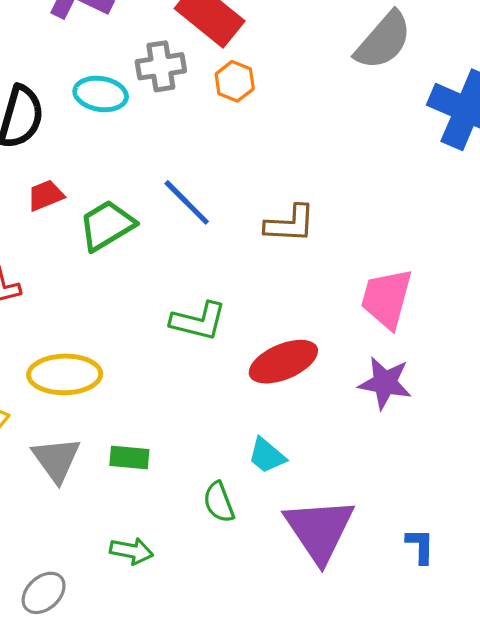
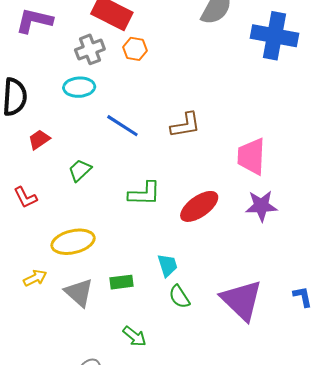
cyan ellipse: (101, 94) -> (79, 87), moved
green trapezoid: (107, 225) -> (80, 170), moved, size x0.7
cyan trapezoid: (267, 456) -> (168, 265), moved, turned -135
green arrow: (131, 551) -> (135, 336), turned 40

